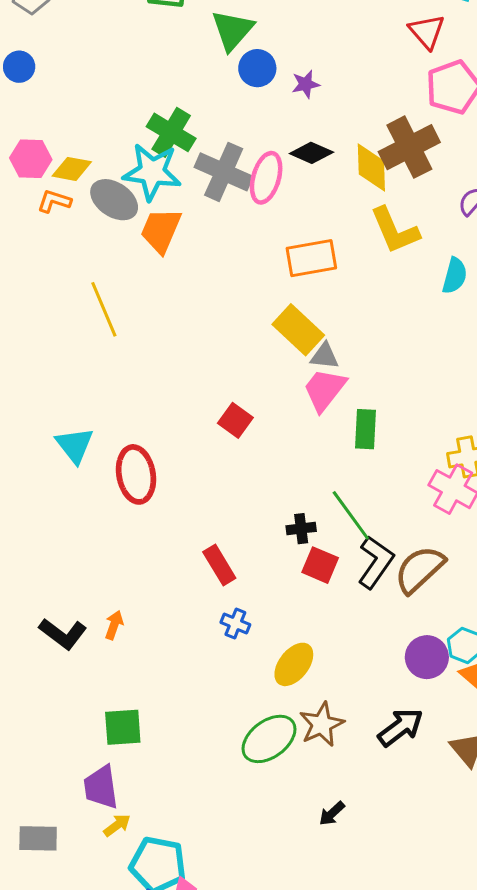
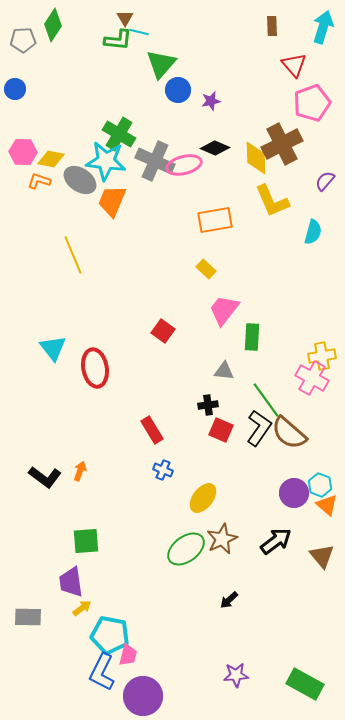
pink ellipse: (266, 178) -> (184, 165), turned 60
yellow rectangle: (298, 330) -> (206, 269), size x0.6
gray triangle: (325, 356) -> (224, 371), moved
green line: (351, 515) -> (266, 400), moved
brown semicircle: (420, 569) -> (289, 433), turned -96

